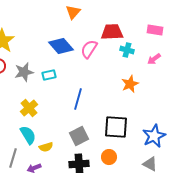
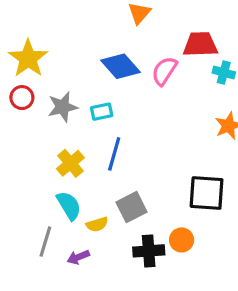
blue line: (78, 99) -> (114, 154), moved
gray square: (79, 136) -> (131, 207), moved
orange circle: (109, 157) -> (182, 240), moved

